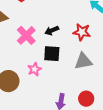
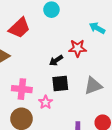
red star: (82, 32) -> (77, 48), moved
pink cross: (26, 35) -> (22, 89), moved, turned -30

